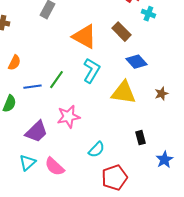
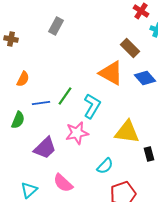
orange triangle: (84, 37) -> (111, 73), moved
cyan L-shape: (91, 71) -> (92, 106), moved
yellow triangle: (123, 93) -> (127, 132), moved
cyan triangle: (27, 163) -> (29, 190), moved

